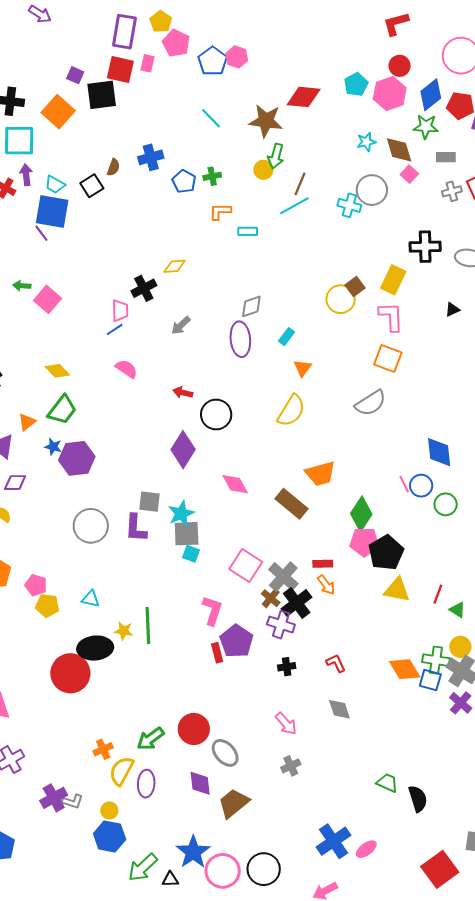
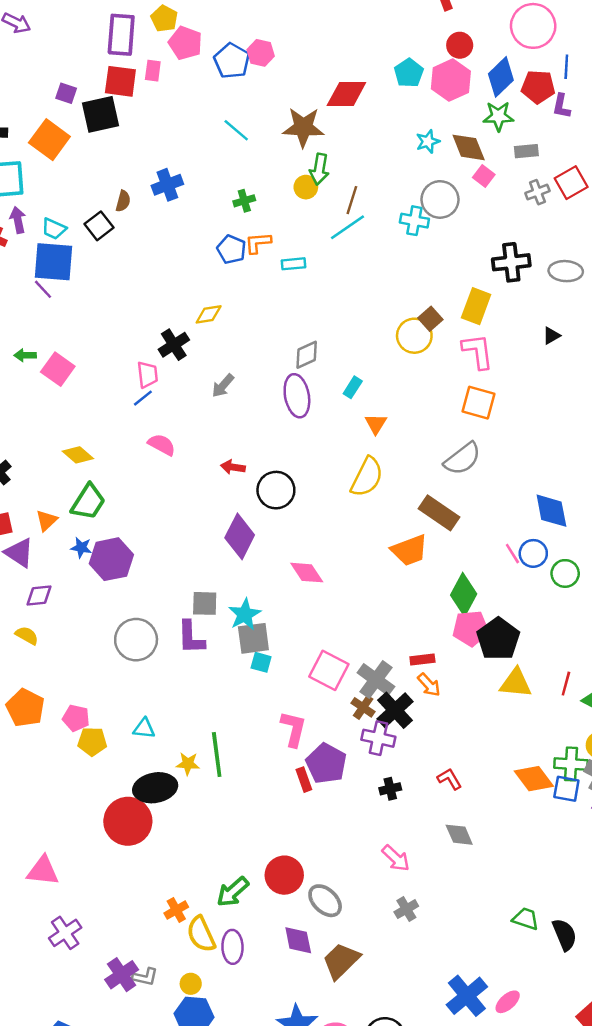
blue pentagon: (184, 181) -> (231, 249), moved
brown rectangle: (292, 504) -> (439, 513), moved
yellow semicircle: (122, 771) -> (201, 934), turned -48

